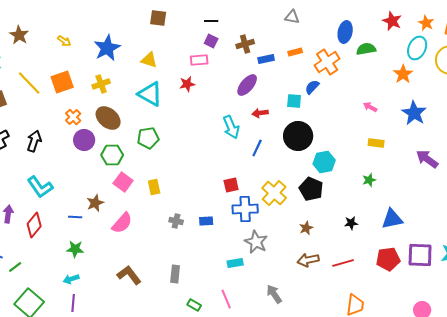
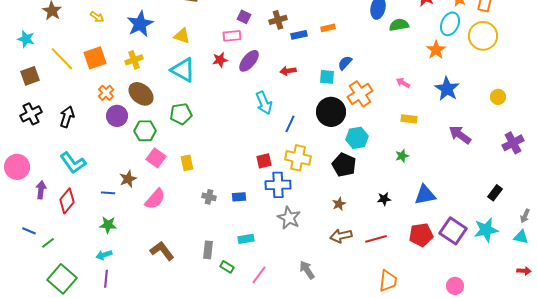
orange cross: (327, 62) -> (360, 94), moved
purple ellipse: (247, 85) -> (249, 61), moved
red arrow: (260, 113) -> (288, 71), moved
yellow cross: (274, 193) -> (298, 158), moved, turned -30
purple square: (420, 255) -> (453, 231), turned 32
cyan rectangle: (235, 263) -> (246, 239), moved
pink line: (226, 299) -> (259, 275), turned 60
green rectangle: (194, 305) -> (227, 267), moved

